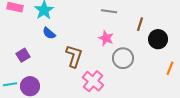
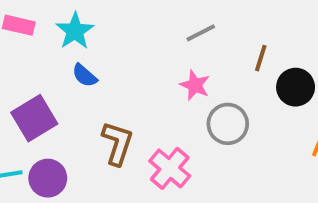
gray line: (109, 11) -> (201, 33), turned -35
purple square: (23, 55) -> (34, 118), size x1.6
brown L-shape: (74, 56) -> (117, 143), moved

